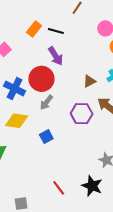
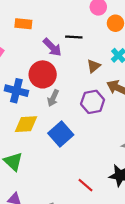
orange rectangle: (34, 29) -> (23, 24), turned 70
black line: (56, 31) -> (74, 37), moved
blue square: (46, 137) -> (61, 134), size x1.6

